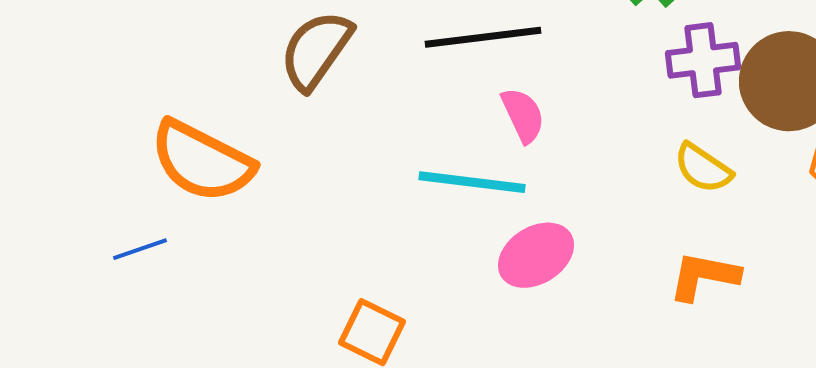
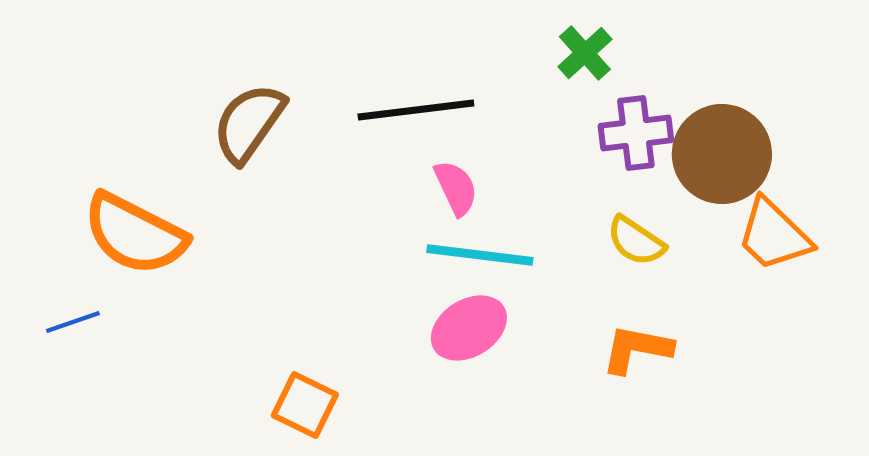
cyan line: (472, 182) -> (480, 255), moved

